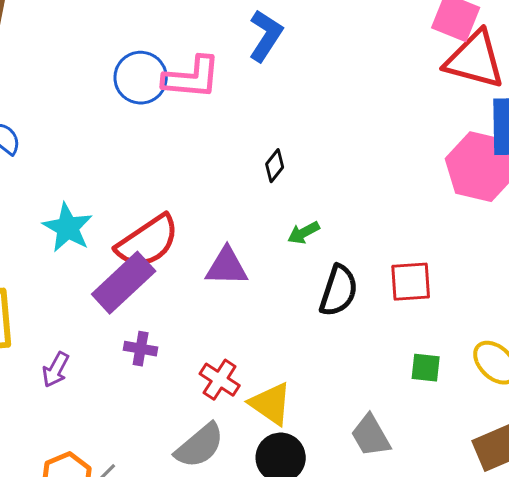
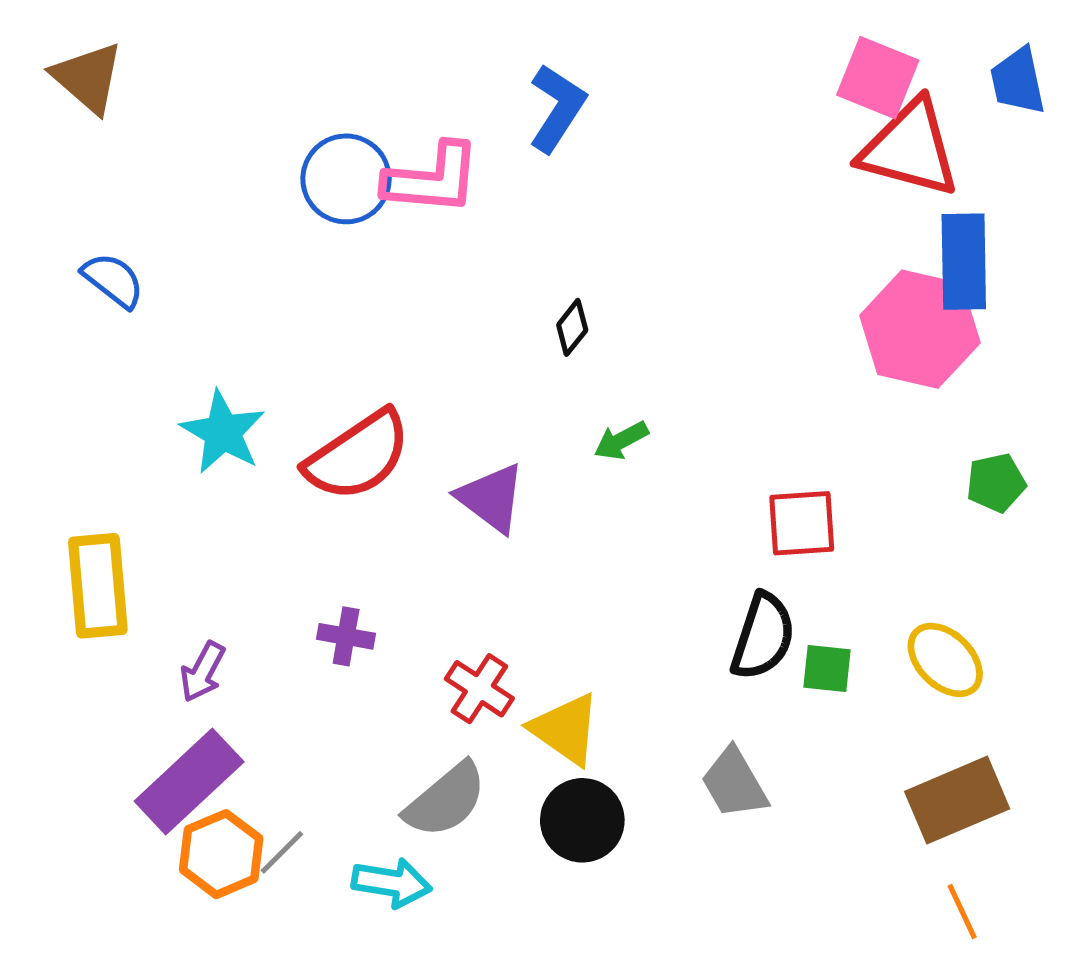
purple triangle: (227, 267) -> (491, 498), turned 36
purple rectangle: (124, 283) -> (189, 781), moved
black semicircle: (339, 291) -> (763, 636), moved

